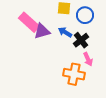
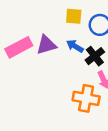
pink rectangle: (29, 22) -> (19, 47), moved, turned -70

